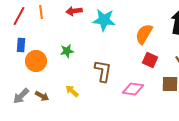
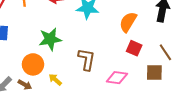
green star: (67, 51) -> (50, 39), size x1.6
orange circle: (36, 61) -> (33, 64), moved

